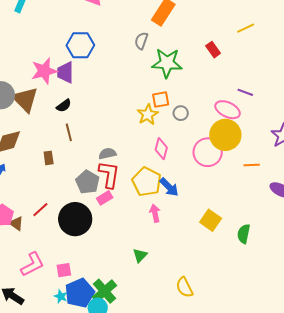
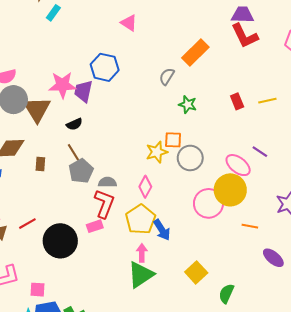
yellow line: (246, 28) -> (267, 101), moved
green star: (167, 63) -> (188, 105), size x0.6
gray circle: (181, 113) -> (190, 158), size x1.6
brown line: (69, 132) -> (73, 152), turned -30
pink diamond: (161, 149) -> (145, 187), moved
brown rectangle: (49, 158) -> (40, 164), moved
gray pentagon: (87, 182) -> (81, 171), moved
green triangle: (140, 255) -> (141, 275), moved, size x1.8

